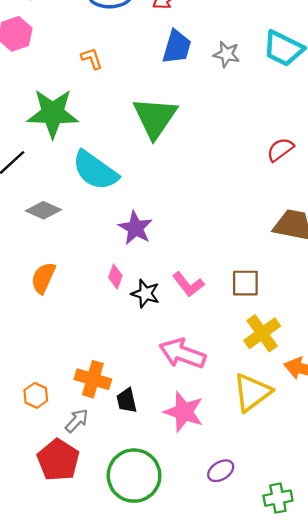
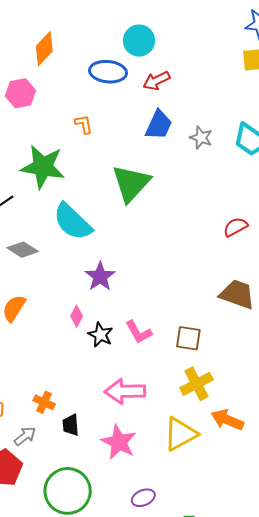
pink arrow: (182, 354) -> (125, 391), turned -30
orange cross: (93, 379) -> (44, 402), size x0.7

